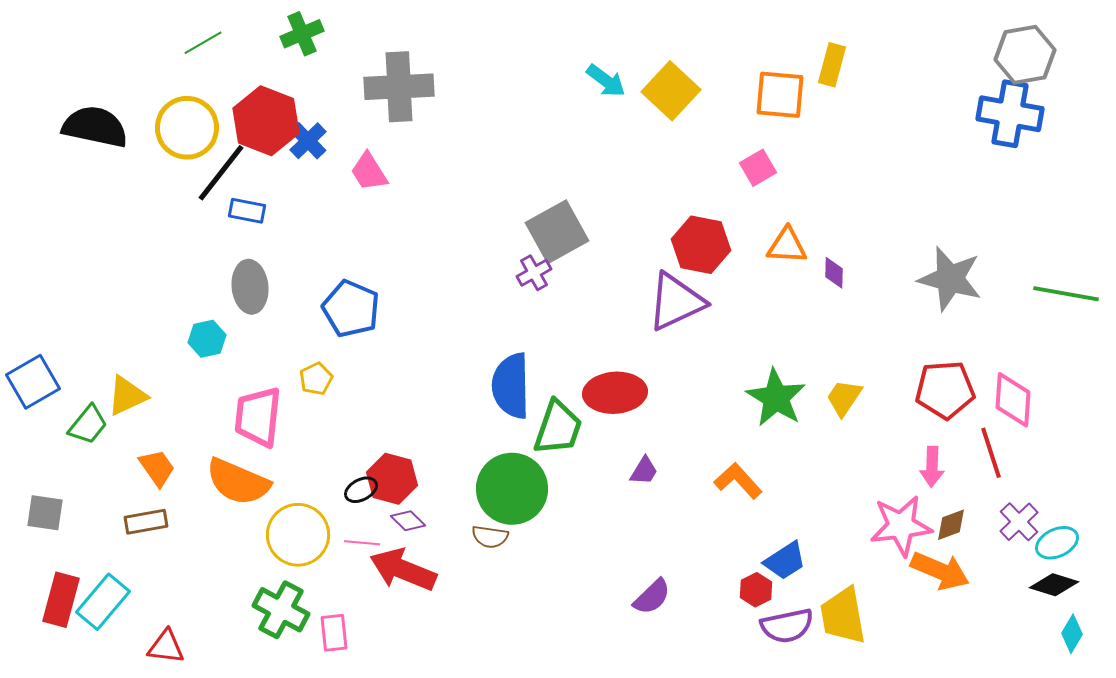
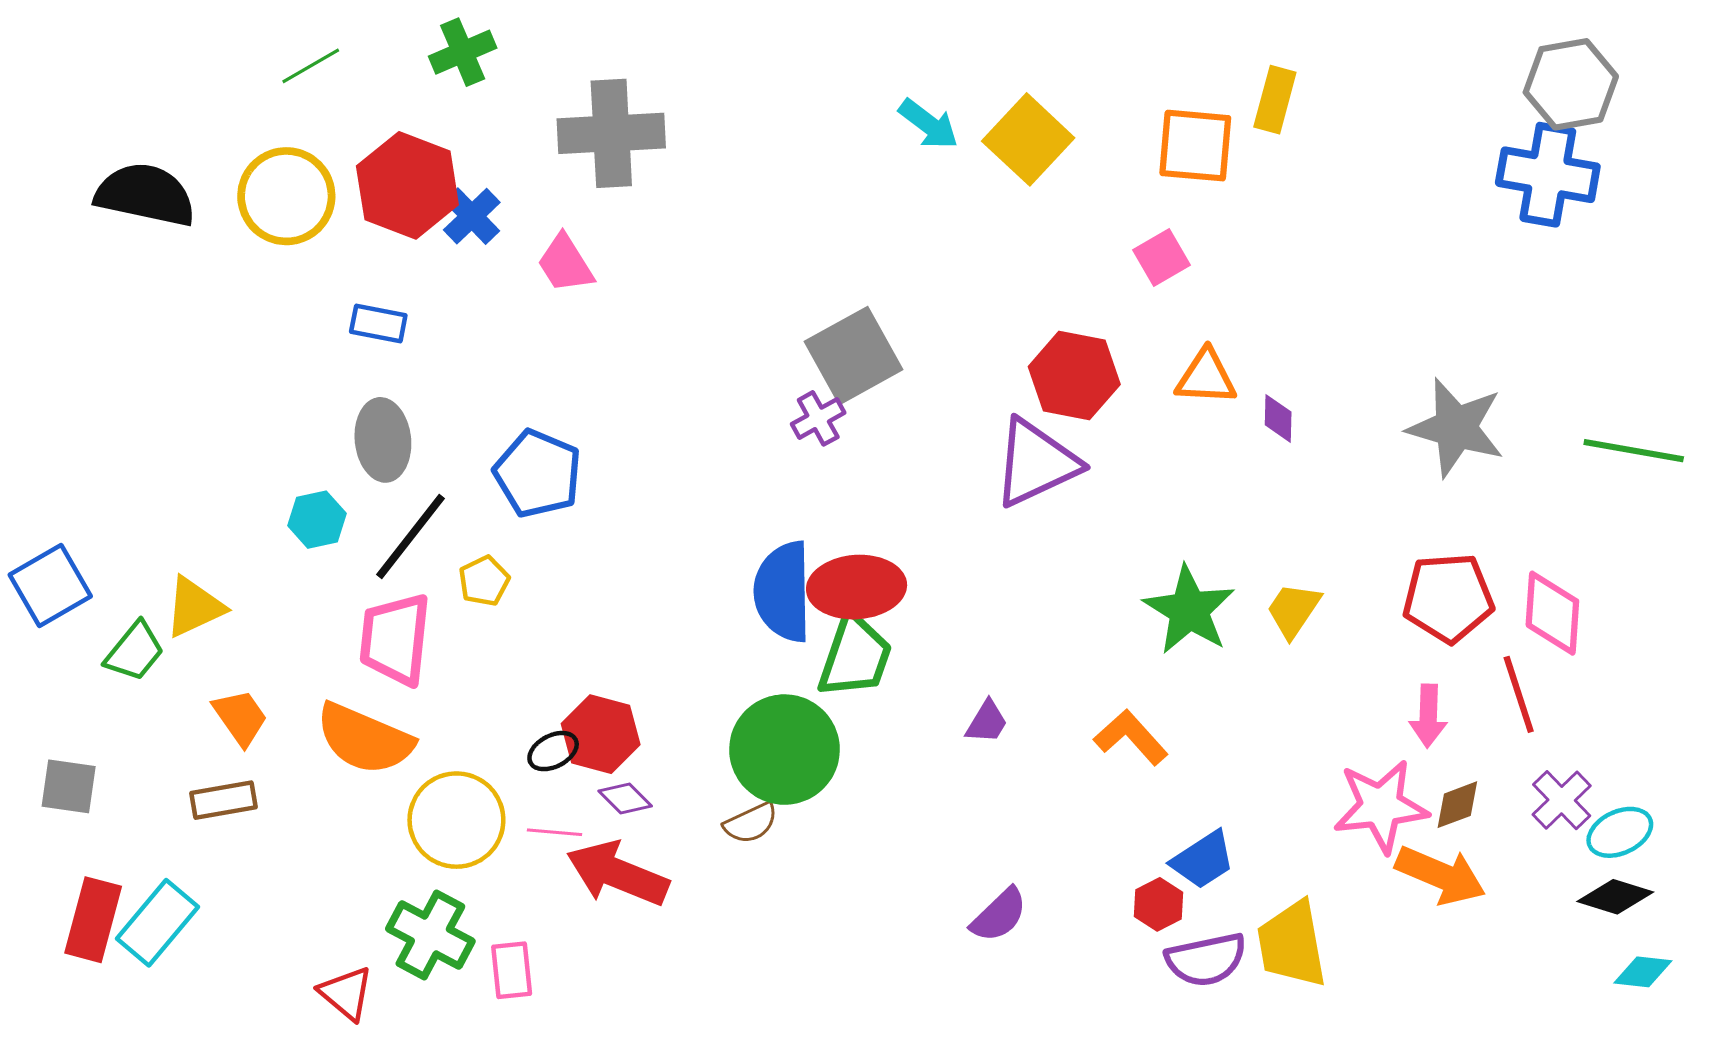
black line: (221, 173) -> (410, 536), moved
red ellipse: (615, 393) -> (857, 587), moved
brown semicircle: (490, 537) -> (751, 823), turned -33
cyan diamond: (1072, 634) -> (1643, 972), turned 66
red triangle: (166, 647) -> (346, 993), moved, turned 33

